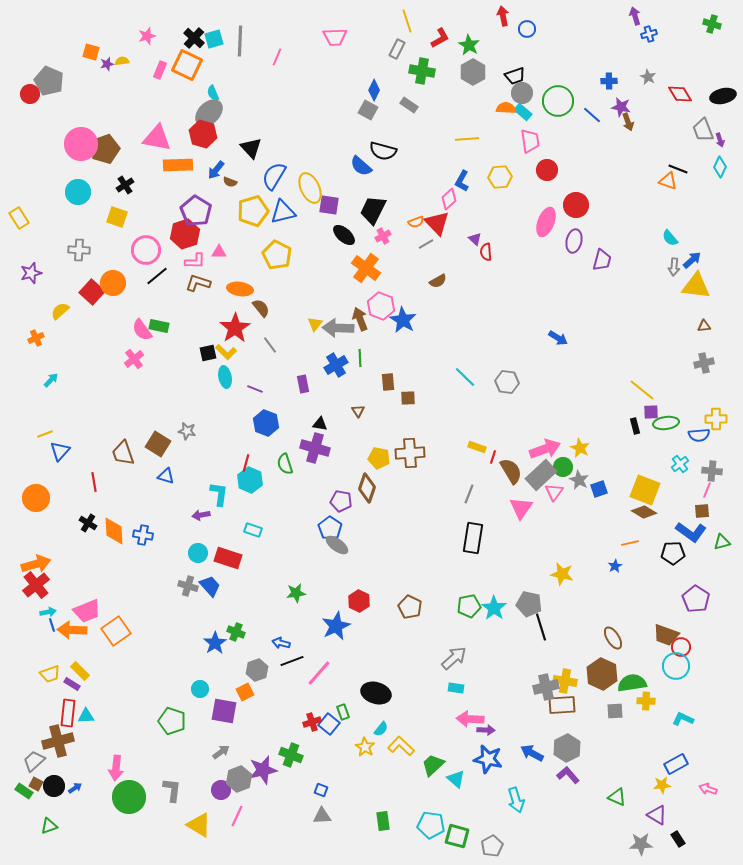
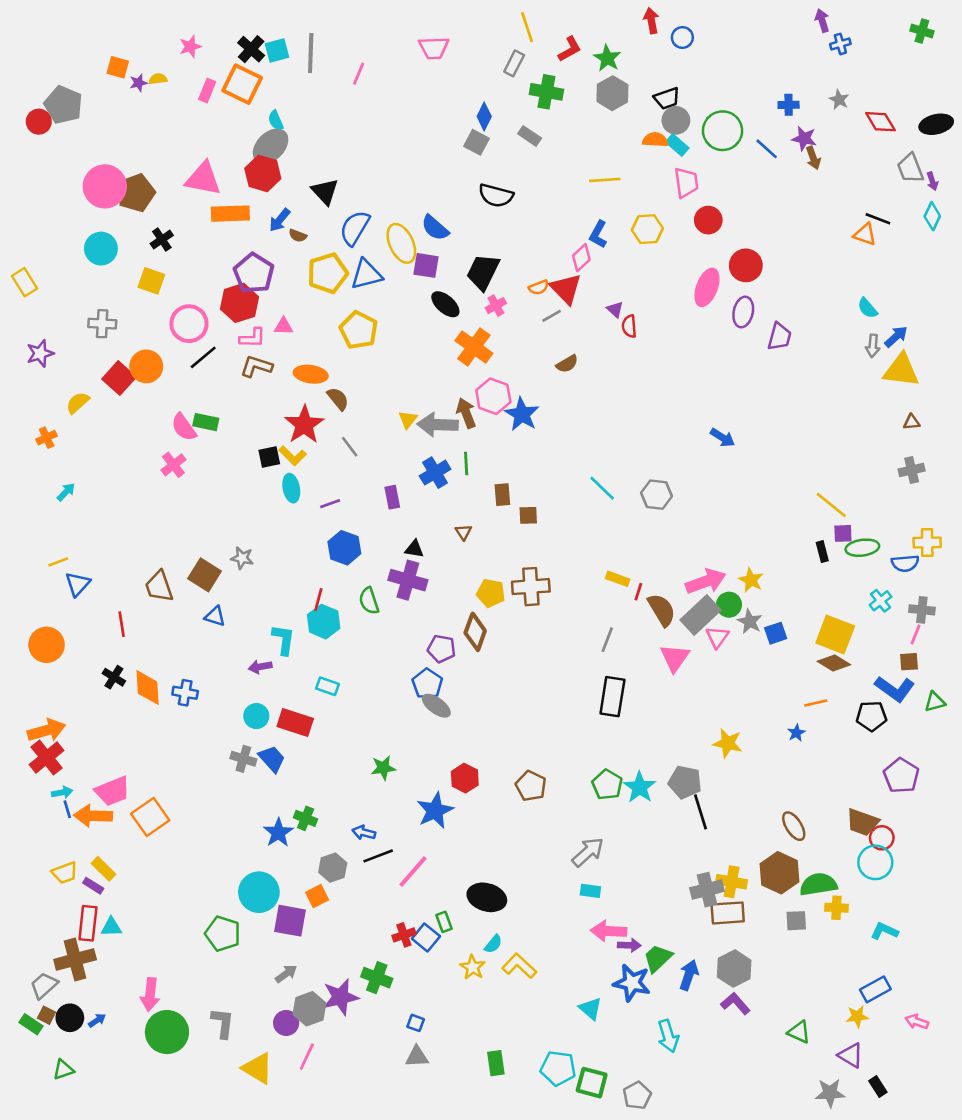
blue semicircle: (361, 166) -> (435, 228), moved
purple line: (255, 389) -> (330, 504), turned -42
green pentagon: (469, 606) -> (607, 785), turned -30
cyan circle: (200, 689) -> (259, 892), size x1.8
blue arrow: (532, 753) -> (689, 975), turned 80
green trapezoid: (433, 765) -> (658, 958), moved

